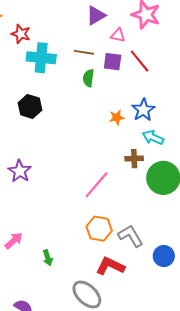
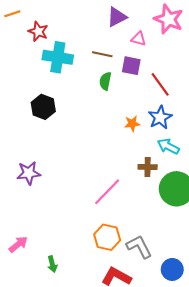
red line: (140, 61) -> (160, 84), moved
purple star: (20, 171) -> (29, 173), turned 30

